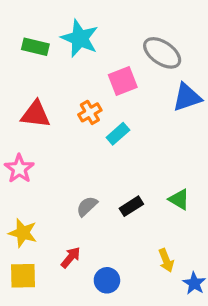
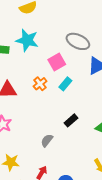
cyan rectangle: (118, 134) -> (65, 84), moved
black rectangle: (131, 206) -> (71, 120), moved

